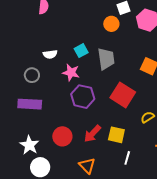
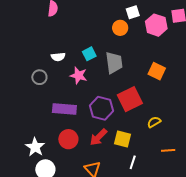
red square: (123, 95) -> (130, 99), turned 30
purple hexagon: (83, 97) -> (101, 108), moved
purple rectangle: (30, 104) -> (64, 109), moved

